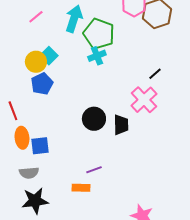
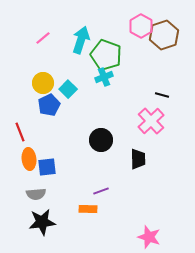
cyan square: (49, 56) -> (68, 89), moved
black line: (155, 74) -> (162, 95), turned 56
black trapezoid: (121, 125) -> (138, 159), moved

